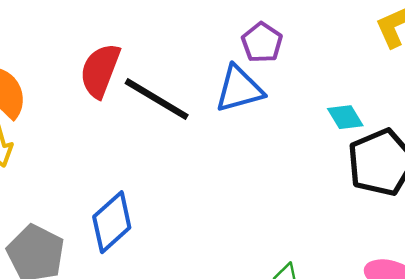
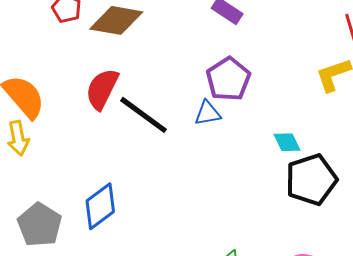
purple pentagon: (262, 43) -> (228, 79), size x1.4
blue triangle: (239, 89) -> (208, 113), size x0.7

